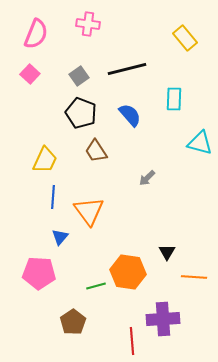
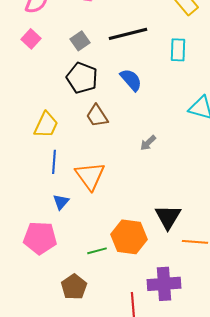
cyan rectangle: (174, 99) -> (178, 50), moved
black triangle: (167, 252) -> (168, 217), size x1.6

